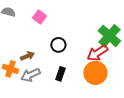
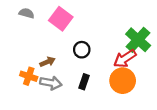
pink square: (39, 17) -> (61, 19), size x1.5
gray arrow: (30, 75) -> (51, 83), turned -144

